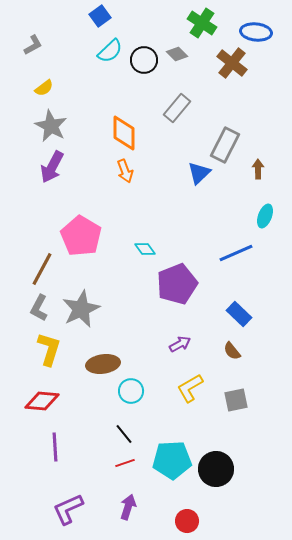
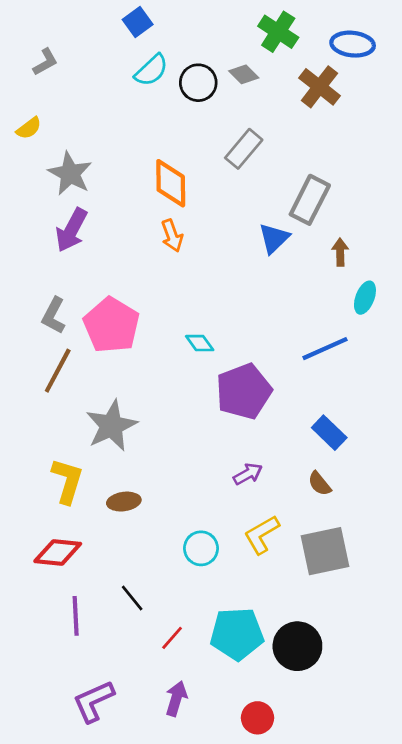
yellow semicircle: (44, 88) -> (29, 128), moved
brown arrow: (258, 169) -> (340, 252), moved
gray L-shape: (39, 308) -> (54, 316), moved
brown ellipse: (103, 364) -> (124, 502), moved, size x0.7
cyan circle: (131, 391) -> (201, 548), moved
gray square: (236, 400) -> (325, 551), size x1.5
black line: (124, 434) -> (132, 598), moved
red line: (125, 463) -> (172, 638), turned -30

